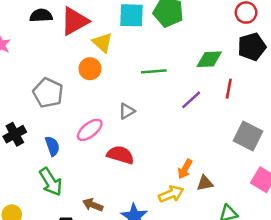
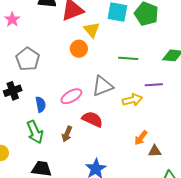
gray pentagon: (48, 93) -> (28, 59), moved
purple line: (191, 100) -> (154, 85), turned 30
gray triangle: (127, 111) -> (102, 86), size x1.6
yellow arrow: (171, 194) -> (132, 100), moved
brown arrow: (93, 205) -> (67, 134), moved, turned -98

